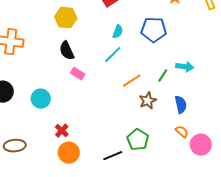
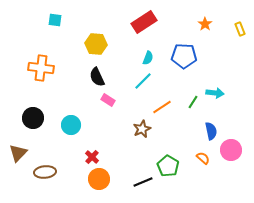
brown star: (148, 101) -> (142, 129), moved
orange semicircle: (182, 132) -> (203, 158), moved
pink circle: (201, 145) -> (231, 150), moved

